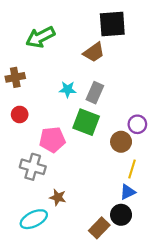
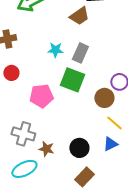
gray cross: (33, 167) -> (23, 134), moved
yellow line: (132, 169) -> (114, 123), turned -66
black circle: (121, 215) -> (79, 148), moved

